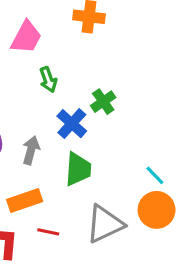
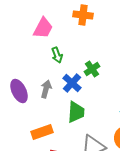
gray arrow: (31, 150) -> (46, 89), moved

